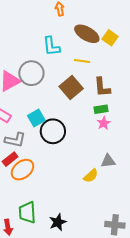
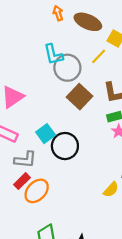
brown ellipse: (87, 34) -> (88, 22), moved
yellow line: (82, 61) -> (99, 56), moved, turned -49
gray circle: (31, 73) -> (67, 68), moved

